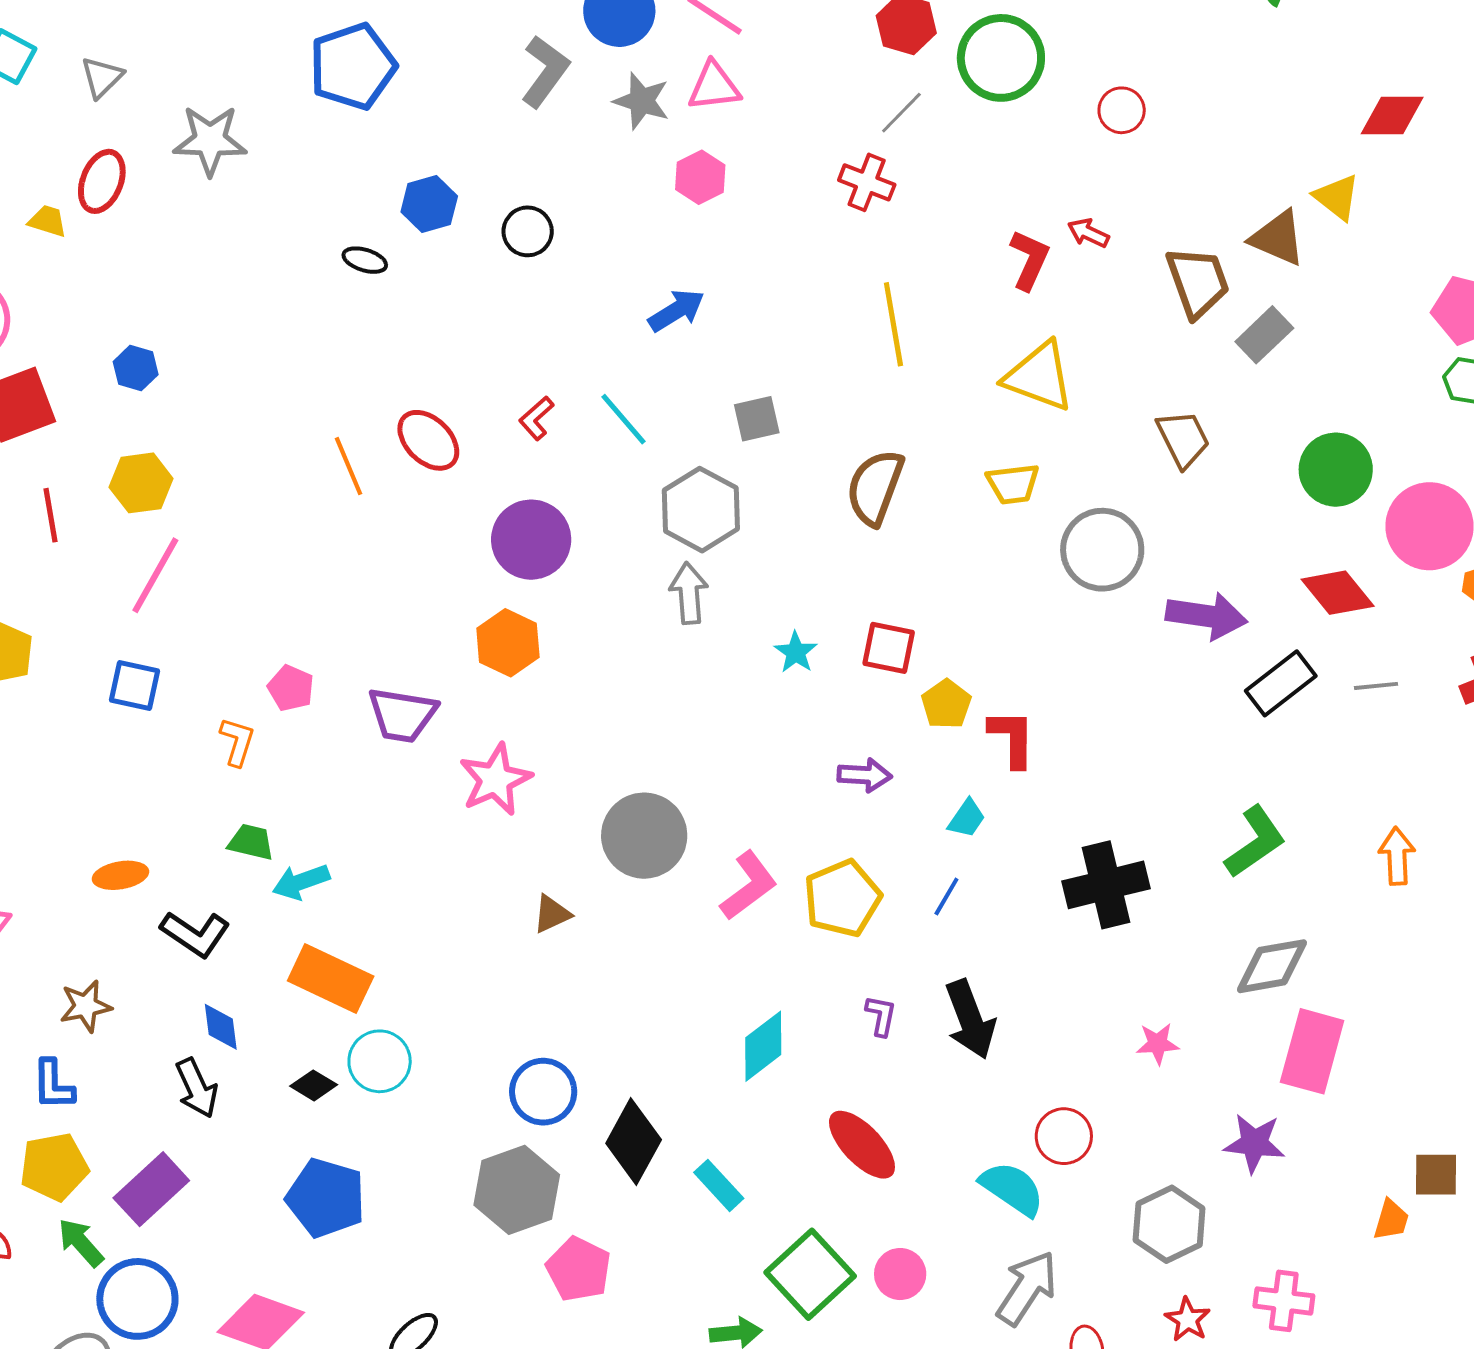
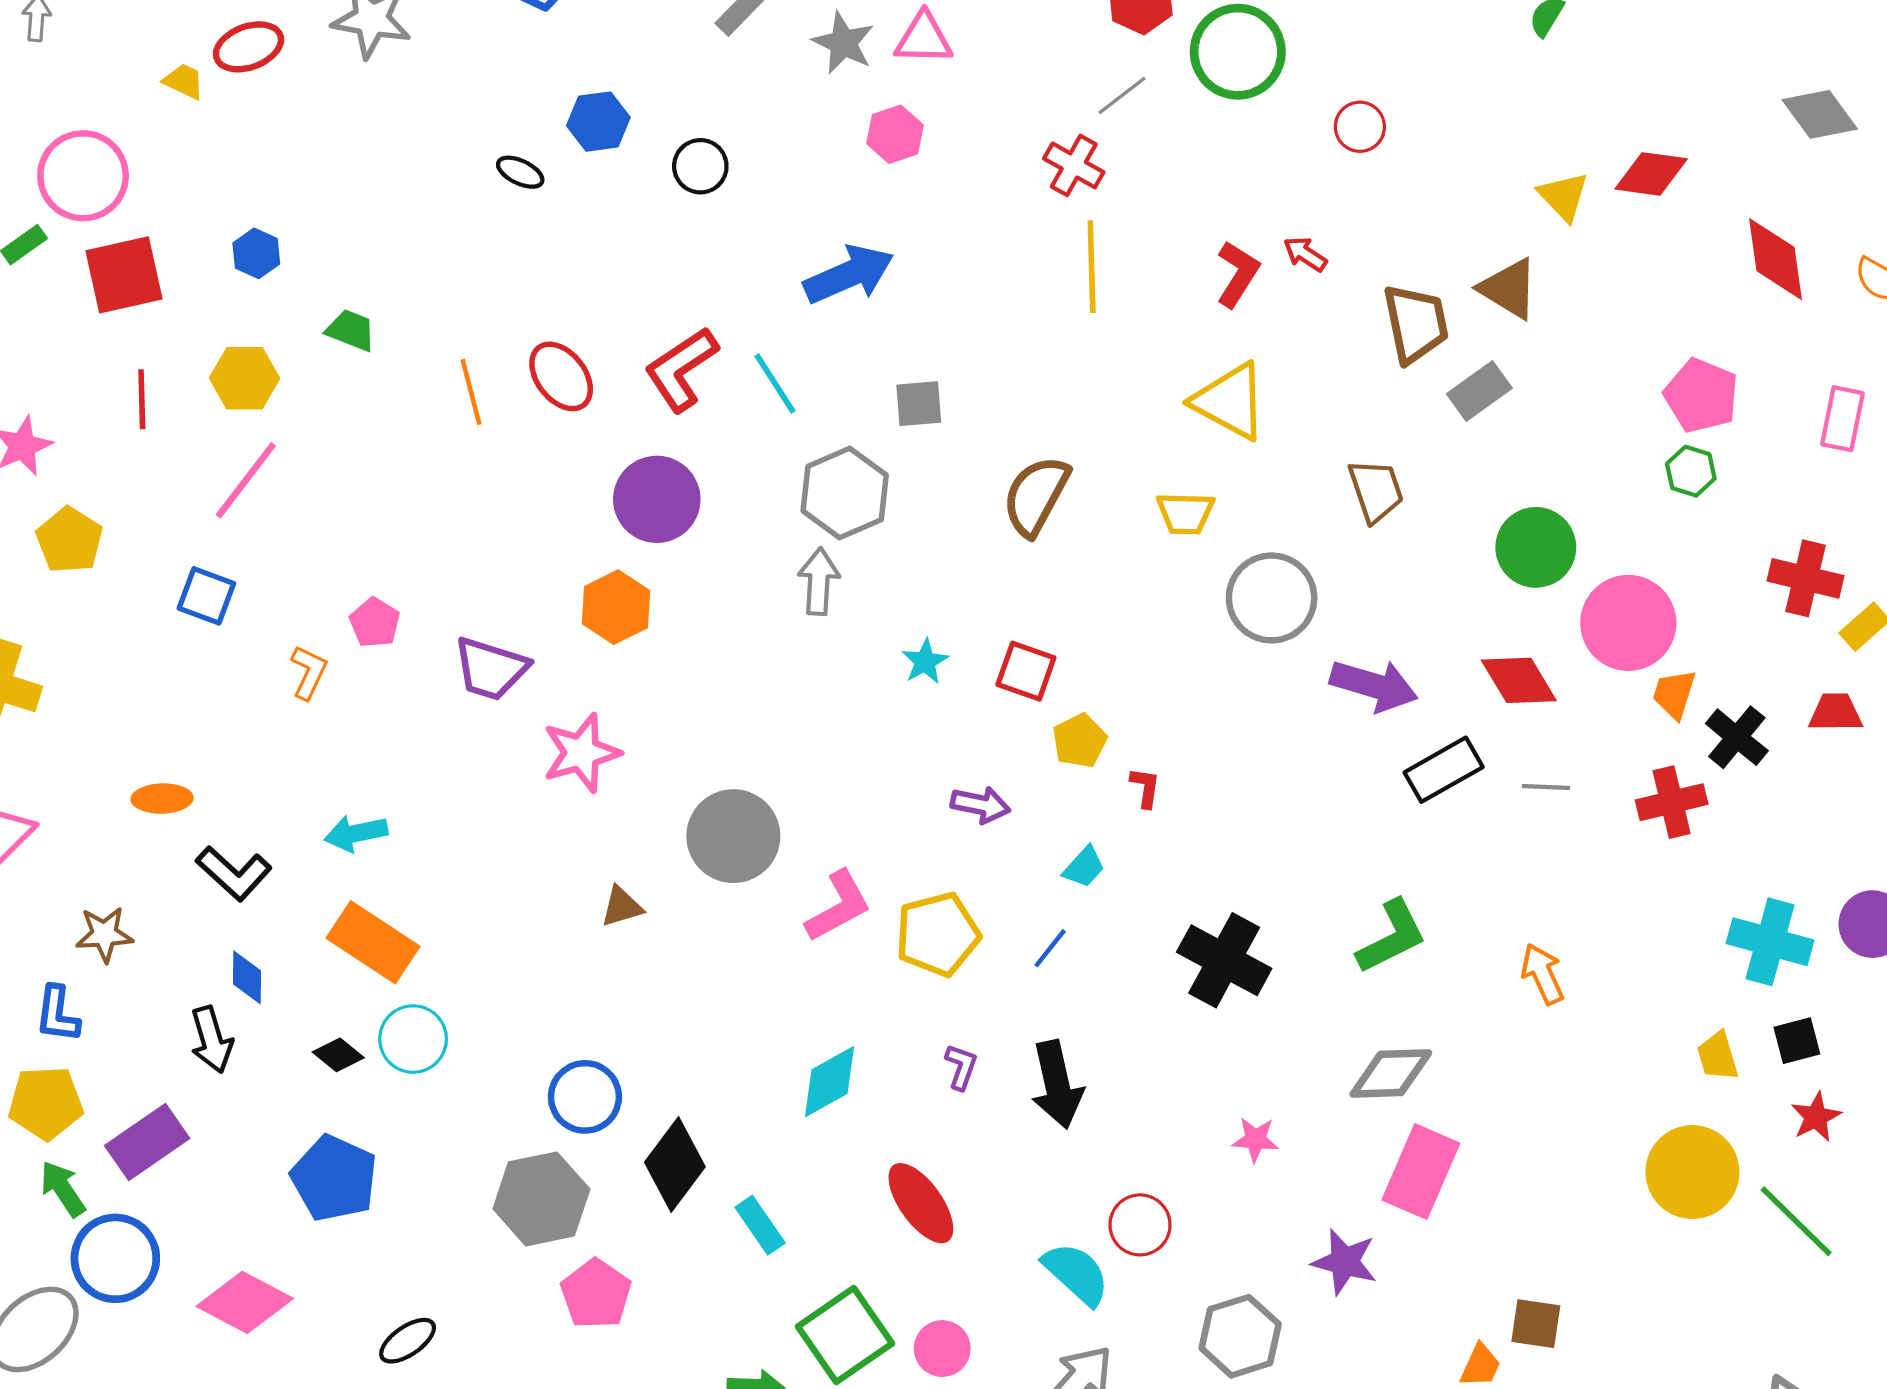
red ellipse: (102, 181) -> (248, 47), turned 40
yellow triangle: (1337, 197) -> (1564, 196), moved
blue arrow: (676, 310) -> (849, 274), size x1.4
yellow line: (893, 324) -> (1092, 267), moved
red L-shape: (536, 418) -> (681, 369), size x1.8
red L-shape: (1012, 738) -> (1145, 787), size x0.6
green trapezoid: (251, 842) -> (351, 330), moved
orange arrow: (1397, 856) -> (1543, 974), turned -30
black cross: (1106, 885) -> (1224, 960), turned 34

